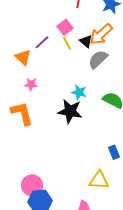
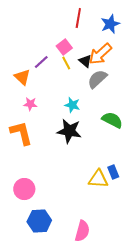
cyan star: (79, 92) -> (72, 105), moved
yellow triangle: (99, 180) -> (98, 179), moved
pink circle: (32, 185) -> (24, 189), moved

